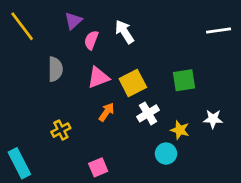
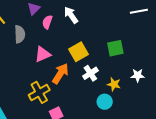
gray semicircle: (55, 69) -> (20, 34), moved
pink triangle: (98, 77) -> (43, 54), moved
orange arrow: (107, 112) -> (60, 74), size x1.5
yellow cross: (61, 130) -> (39, 92), moved, size x1.5

